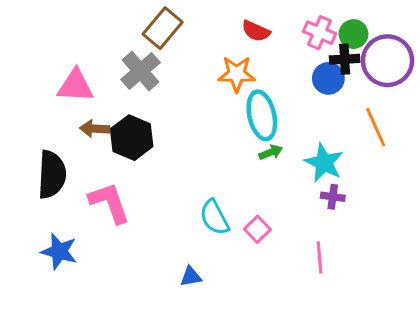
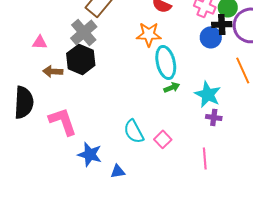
pink triangle: (75, 86) -> (40, 42), size x0.6
black hexagon: (132, 138) -> (81, 59), moved
blue star: (59, 251) -> (90, 154), moved

